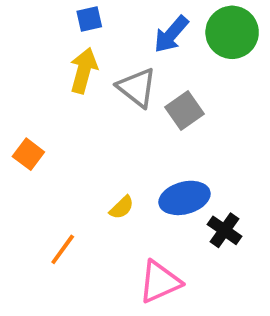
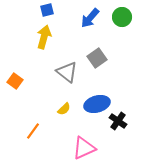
green circle: (232, 32) -> (122, 17), size x0.7
gray triangle: (137, 88) -> (67, 72), moved

